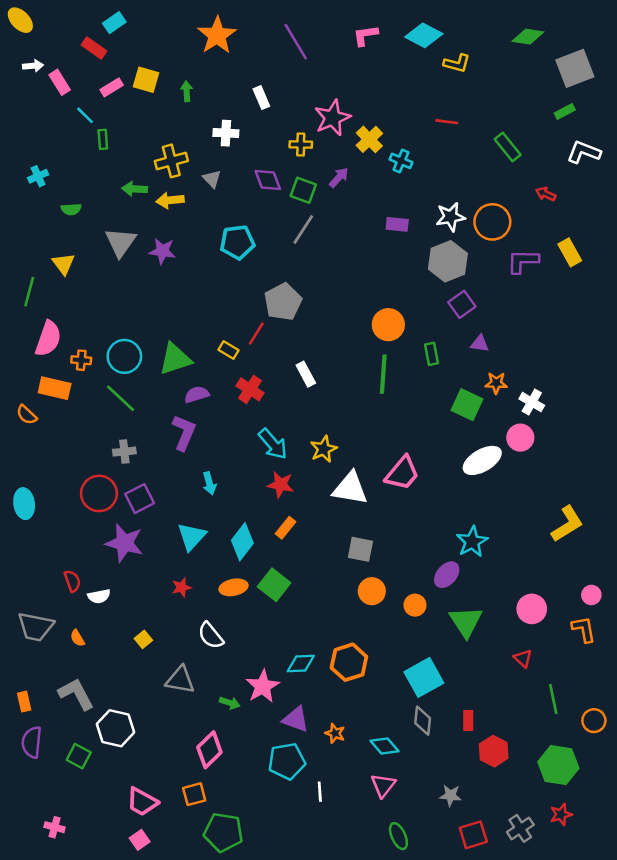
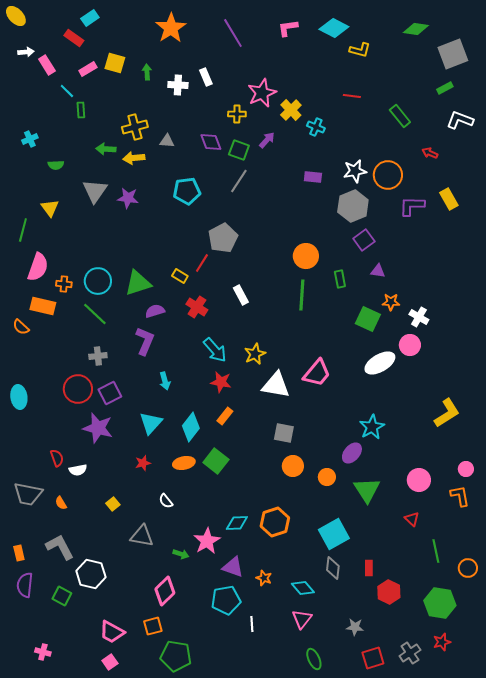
white cross: (226, 133) -> (178, 85), moved
gray triangle: (212, 179) -> (167, 141), turned -42
white semicircle: (211, 636) -> (166, 501), size x0.7

